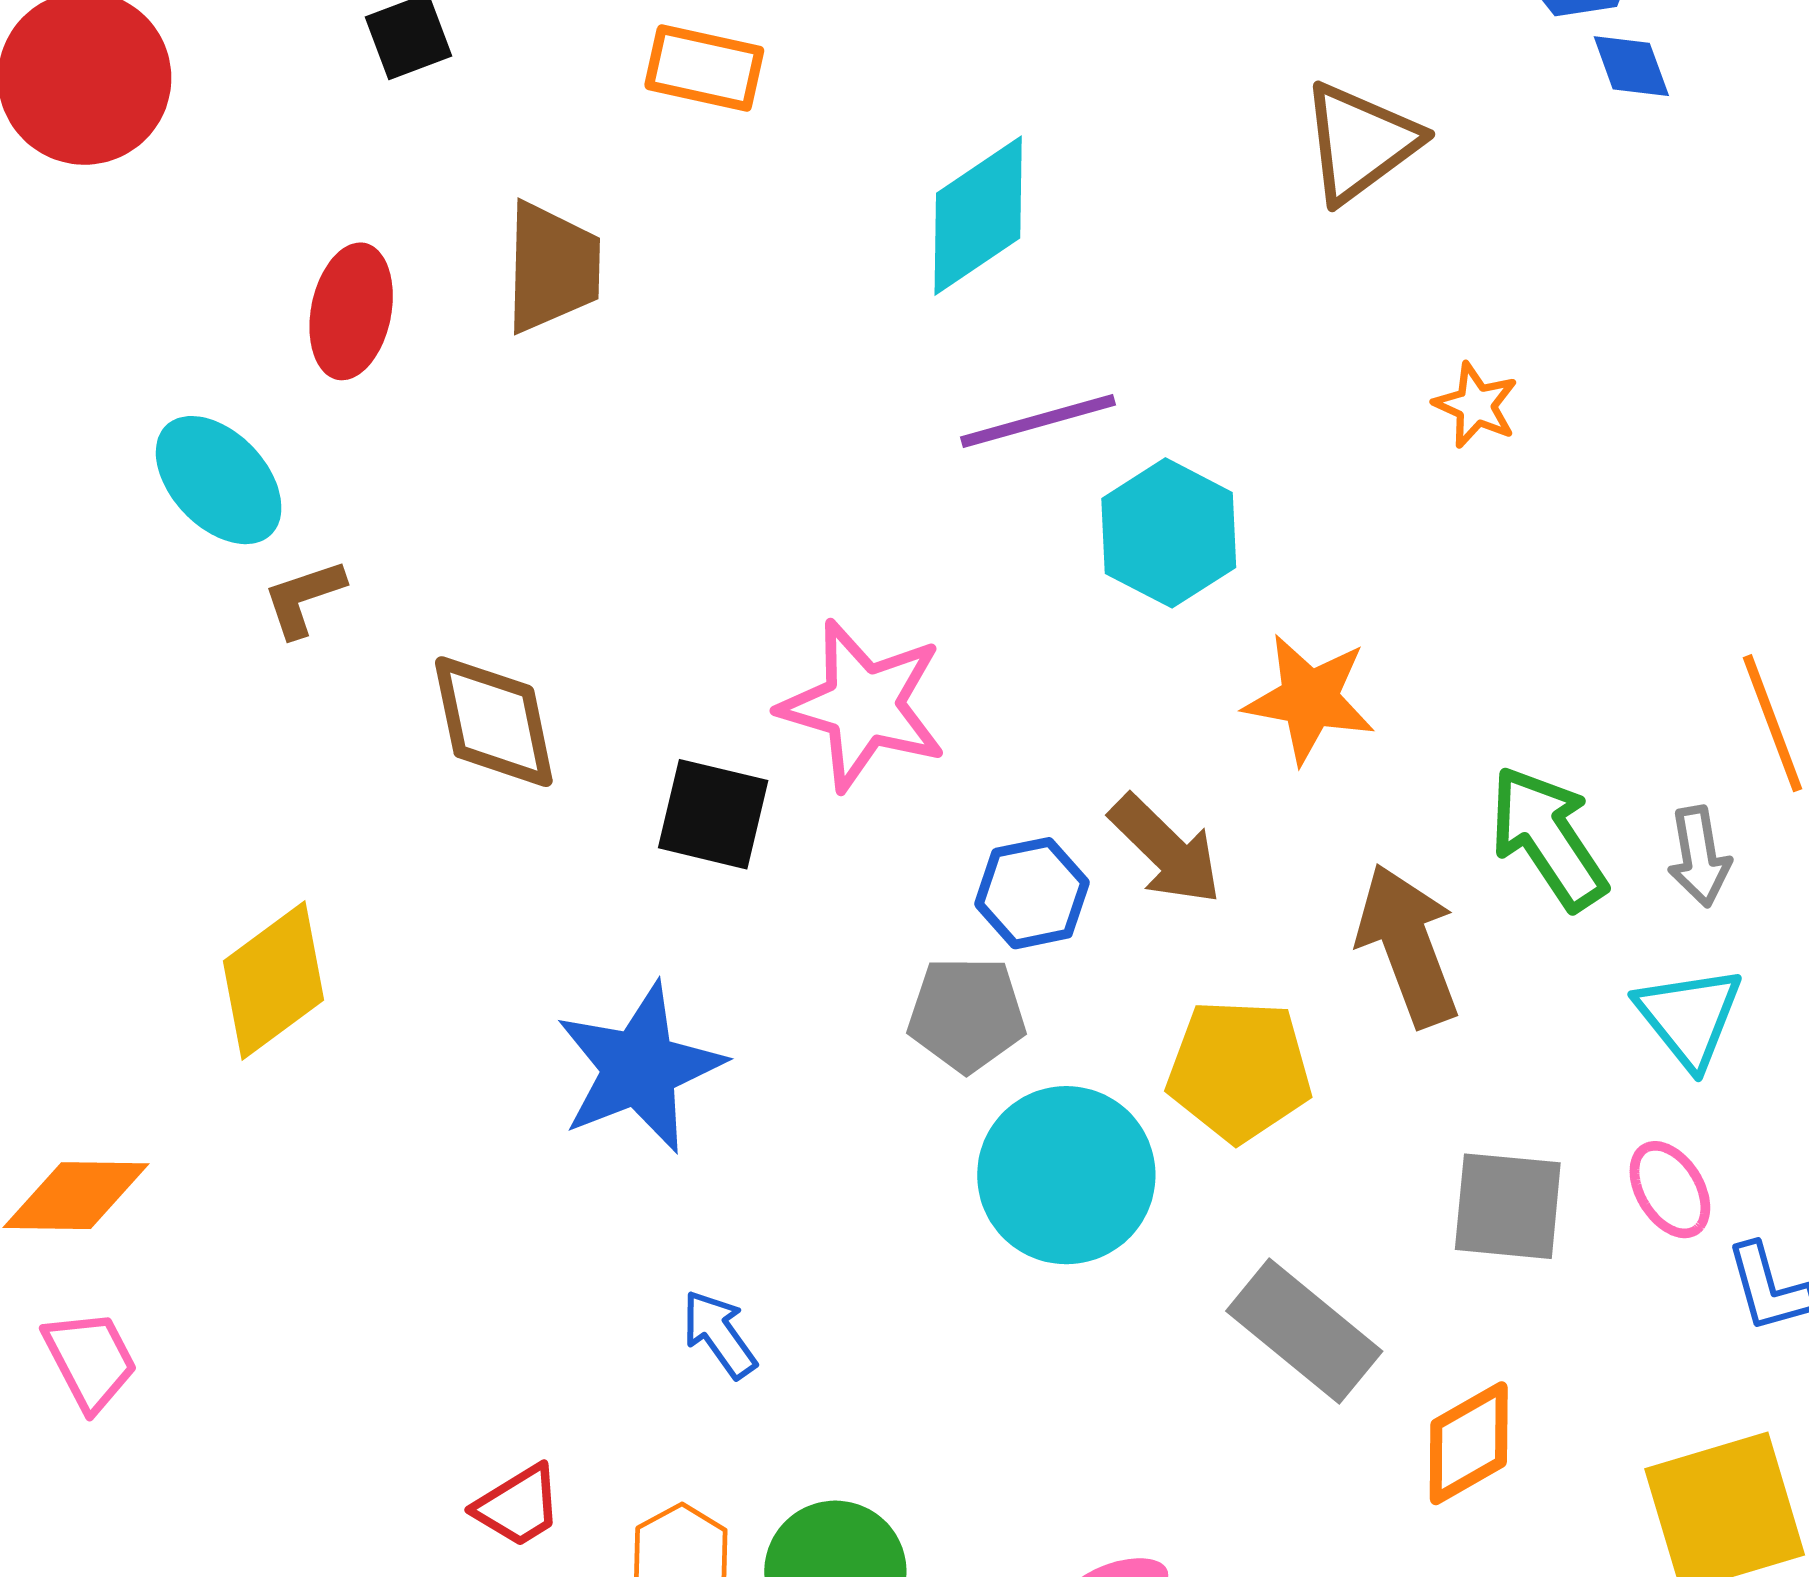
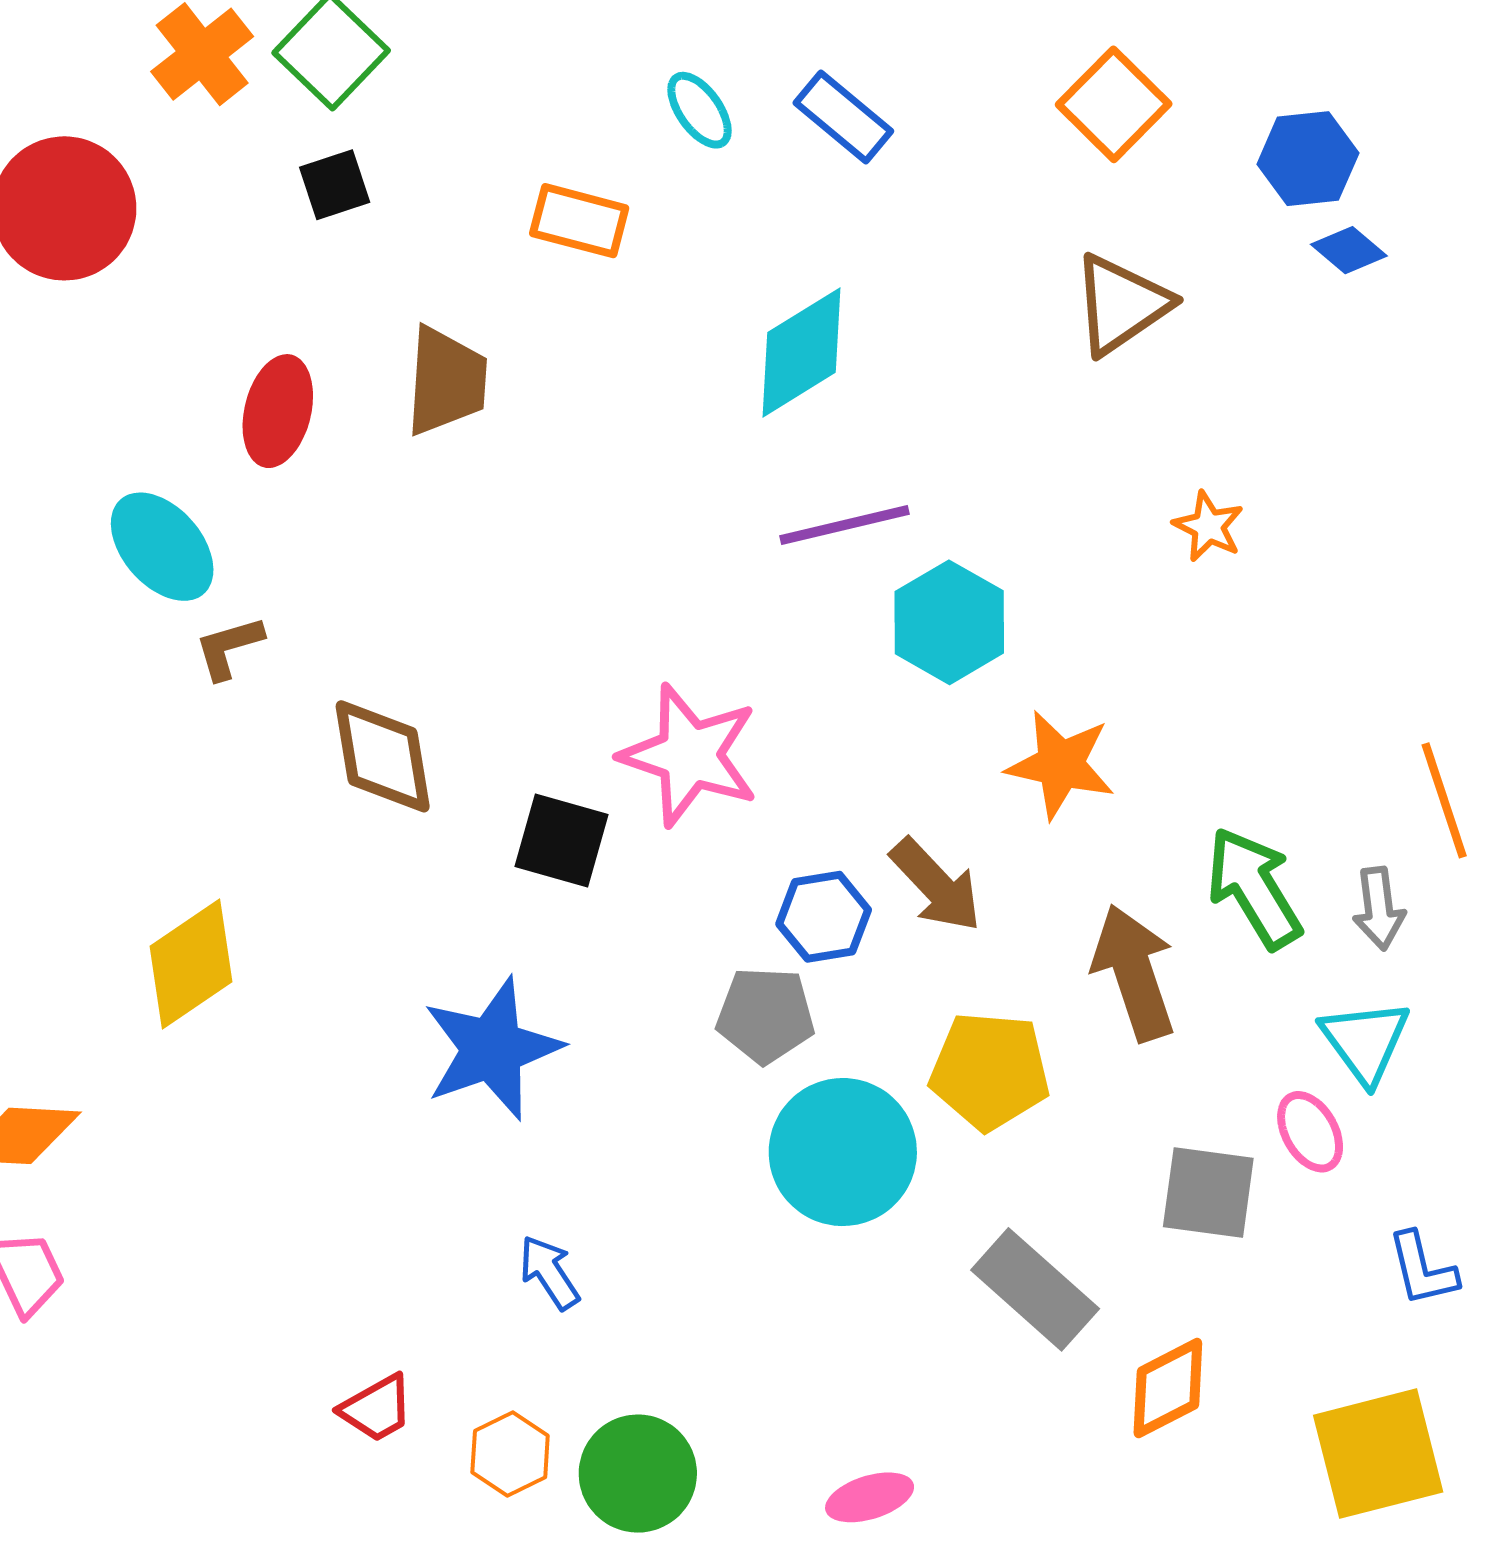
blue diamond: (1631, 66) -> (1349, 250), turned -32
pink ellipse: (1670, 1190) -> (1310, 1132), moved

